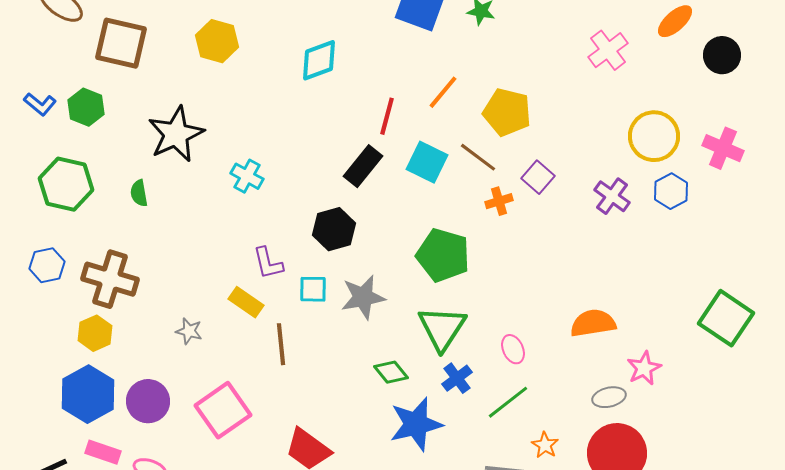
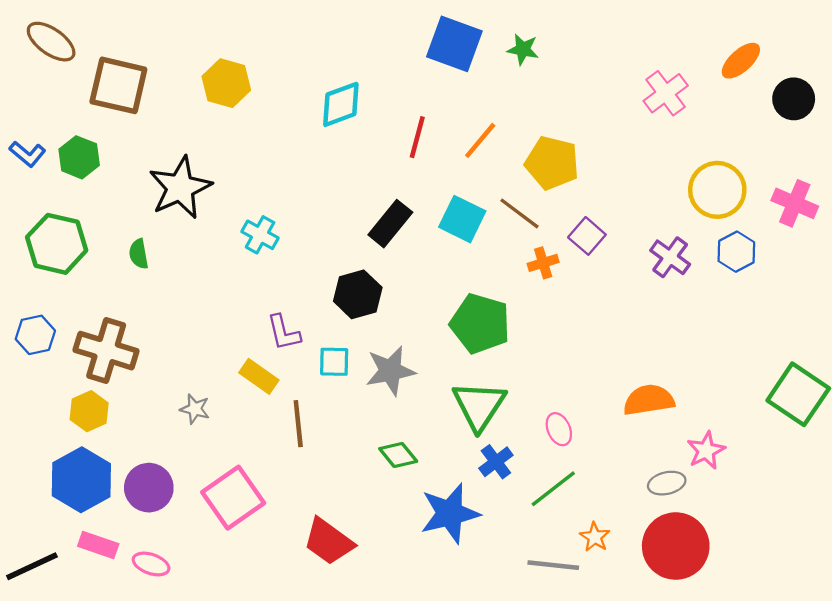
red line: (387, 116) -> (417, 137), moved
green diamond: (391, 372) -> (398, 455), moved

